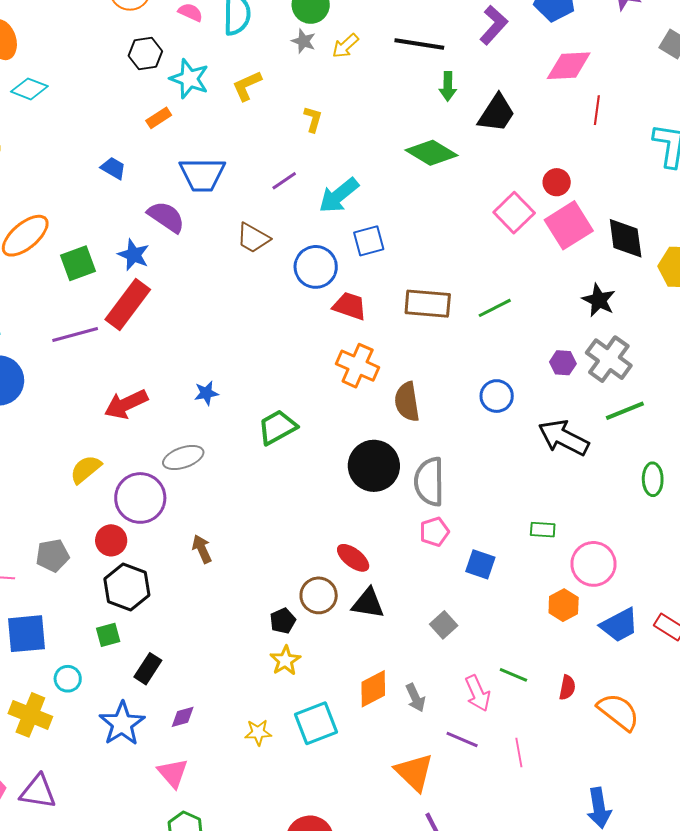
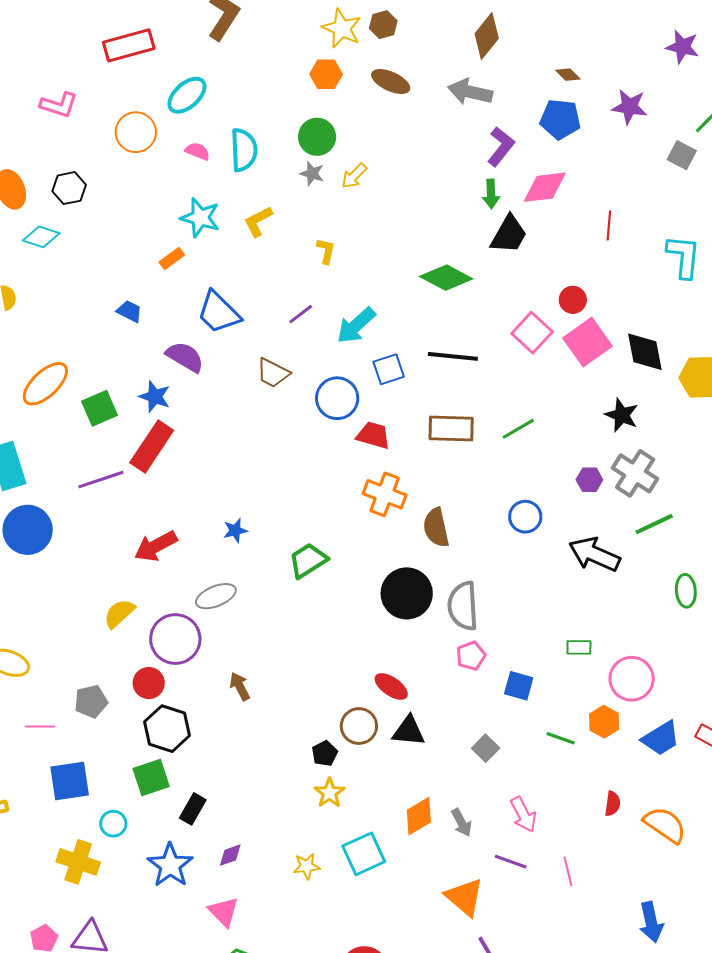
black line: (419, 44) -> (453, 356), moved
black hexagon: (145, 53) -> (69, 188), moved
pink diamond: (569, 66) -> (545, 187), moved
green arrow: (448, 86) -> (491, 194), moved
blue trapezoid: (202, 174) -> (219, 312), turned 48
green square: (108, 635) -> (151, 778), size x1.5
green line: (513, 675) -> (561, 738), moved

